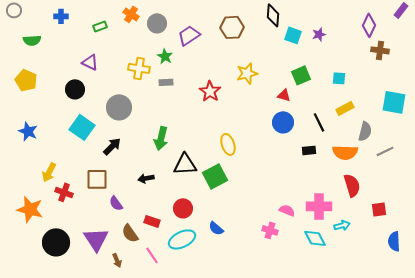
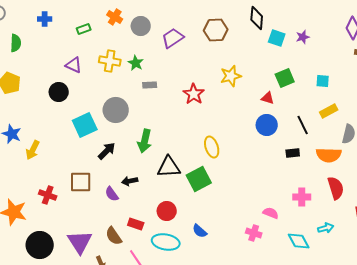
green semicircle: (32, 40) -> (16, 43), turned -84
green star: (165, 56) -> (136, 63), moved
yellow cross: (139, 68) -> (110, 61), moved
gray circle: (119, 107) -> (116, 110), moved
cyan square: (82, 127) -> (85, 125), moved, turned 30
black arrow: (112, 146) -> (107, 151), moved
yellow arrow: (49, 172) -> (33, 150), moved
purple semicircle: (116, 203) -> (112, 194), moved
pink cross: (319, 206) -> (302, 197), moved, size x0.7
cyan ellipse: (182, 239) -> (166, 242), turned 36

